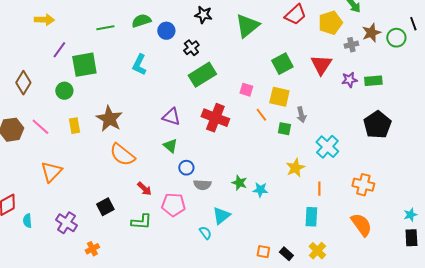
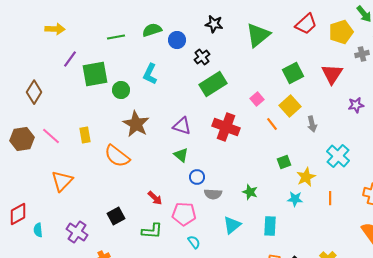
purple star: (349, 80) -> (356, 105), moved
pink square: (246, 90) -> (257, 99), turned 32
green circle: (64, 91) -> (121, 90), moved
yellow square: (279, 97) -> (290, 106), turned 35
brown star: (109, 119) -> (136, 124), moved
green square: (284, 129) -> (284, 162), moved, turned -32
orange semicircle: (122, 155) -> (117, 156), moved
cyan star: (260, 190) -> (295, 199), moved
cyan rectangle: (311, 217) -> (270, 226), moved
cyan semicircle: (205, 233) -> (194, 242), moved

